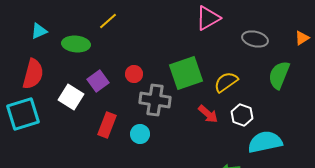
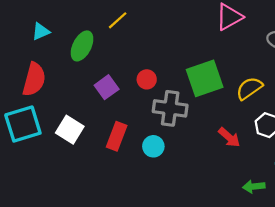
green ellipse: (76, 44) -> (82, 46), turned -68
white square: (71, 97) -> (70, 130), moved
red arrow: (208, 114) -> (229, 137), moved

